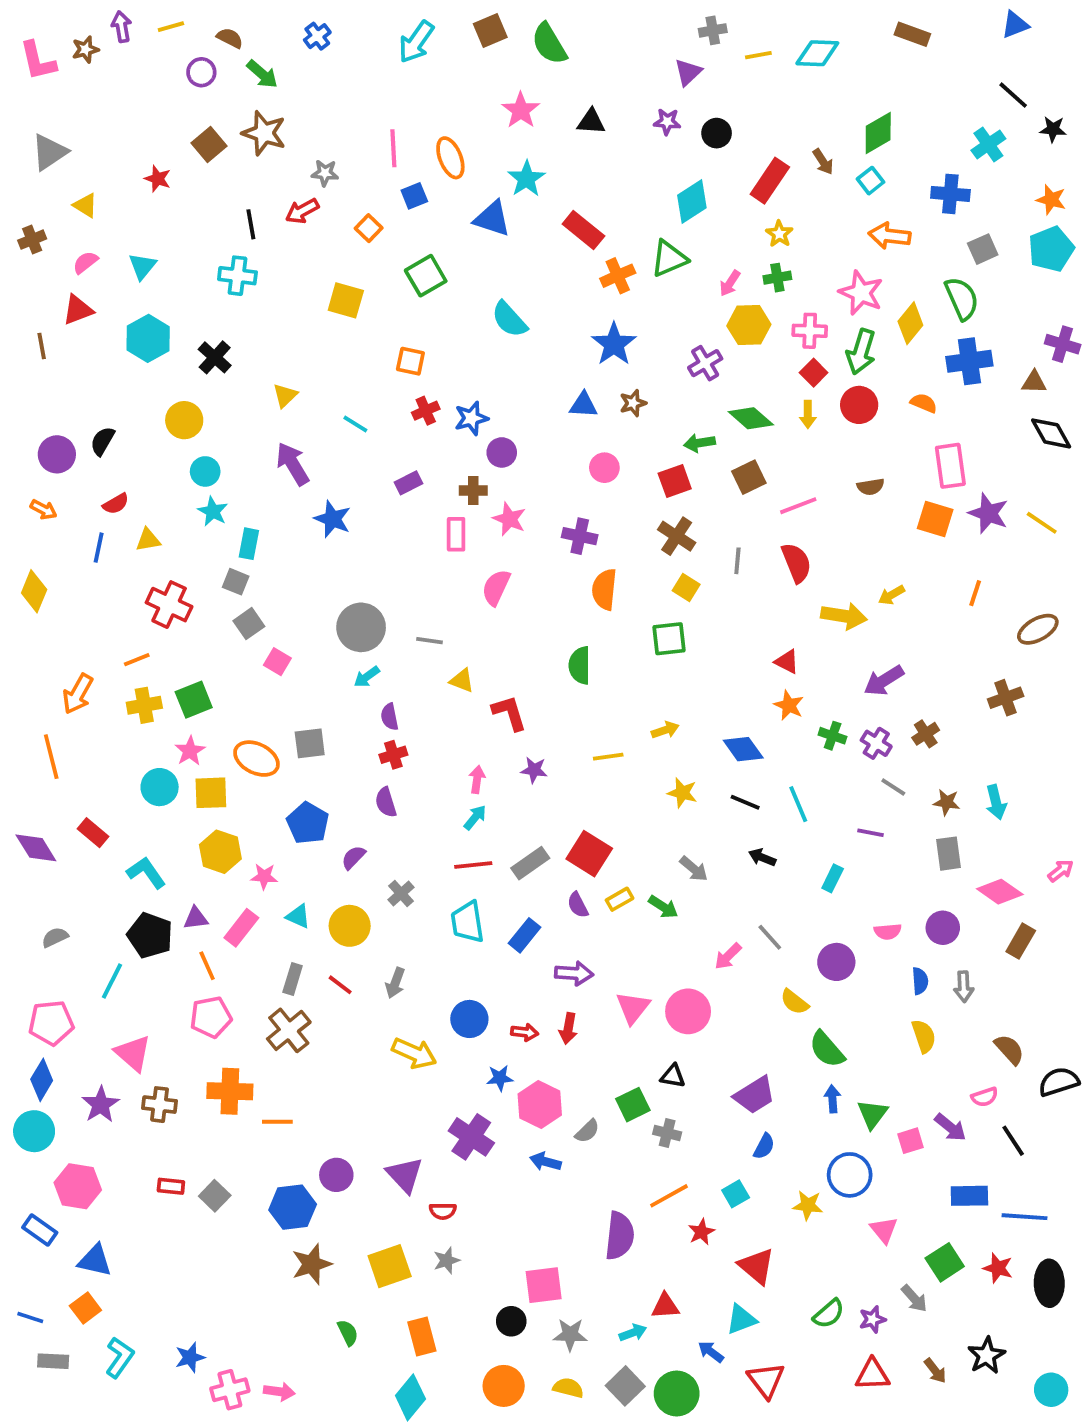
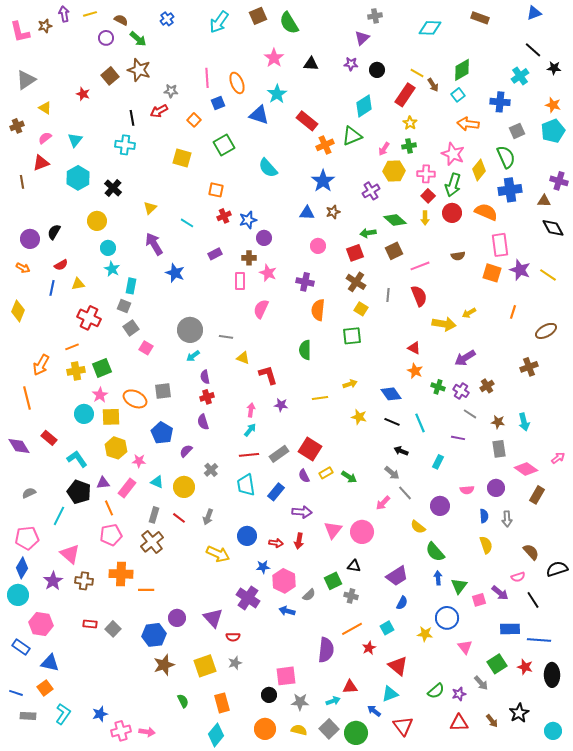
yellow line: (758, 55) -> (417, 73), moved, turned 40
orange semicircle: (924, 403) -> (486, 212), size x1.6
gray arrow: (694, 869) -> (392, 473), moved

